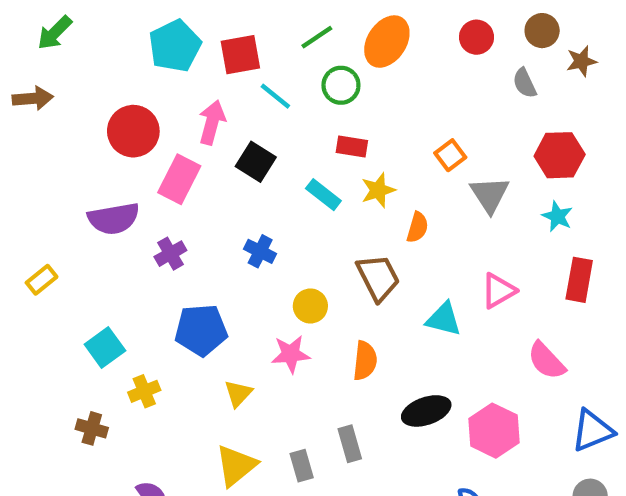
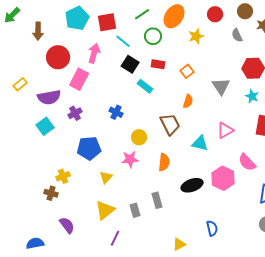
green arrow: (55, 33) -> (12, 15), moved
brown arrow: (33, 98) -> (38, 31), moved, turned 96
orange square: (450, 155) -> (187, 71), moved
black square: (256, 162) -> (130, 64), moved
yellow star: (378, 190) -> (196, 36), moved
yellow rectangle: (42, 280) -> (20, 84), moved
cyan square: (105, 348) -> (45, 126), moved
brown cross: (92, 428) -> (51, 193), moved
pink hexagon: (494, 431) -> (223, 178), moved

